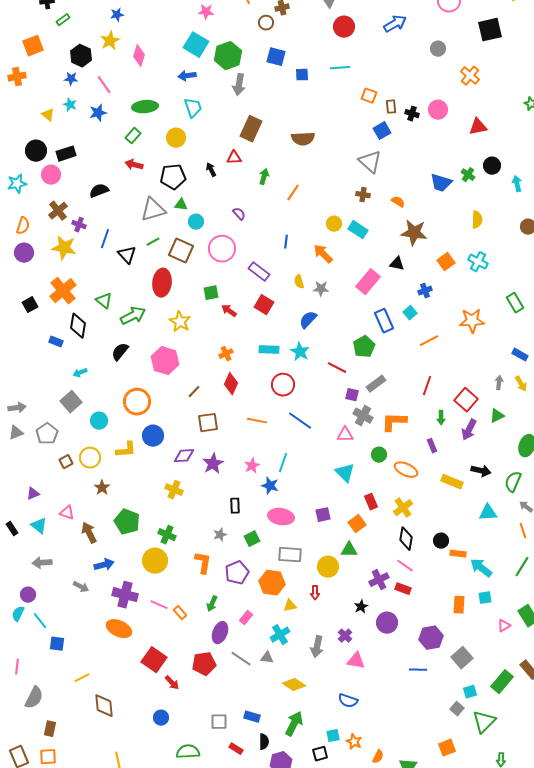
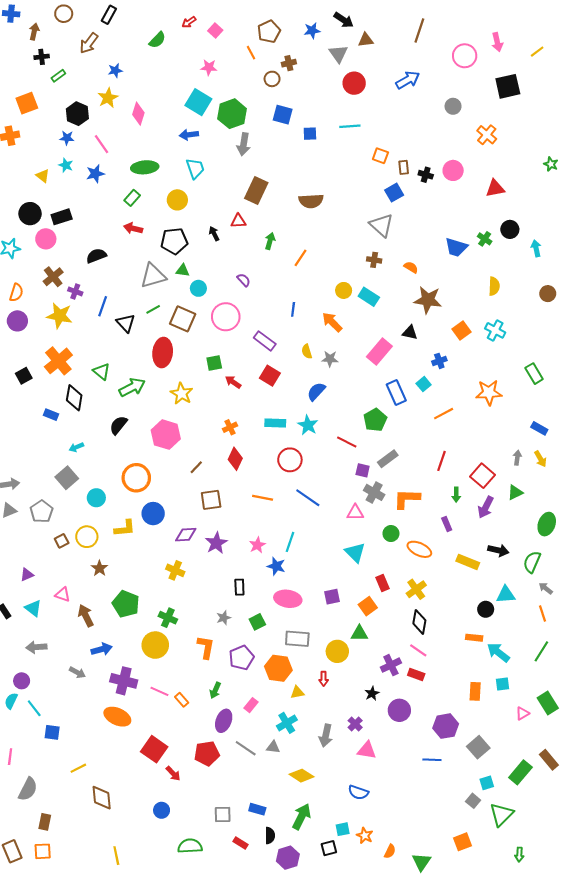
black circle: (441, 541) -> (486, 609), moved

